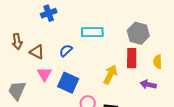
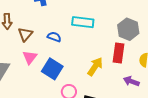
blue semicircle: (66, 51) -> (54, 37), turned 56
brown triangle: (37, 52) -> (25, 34), turned 35

